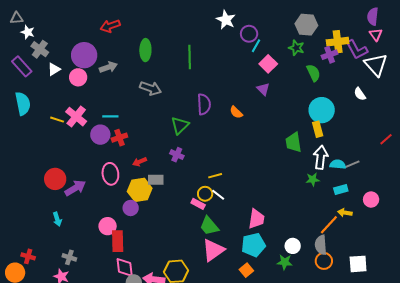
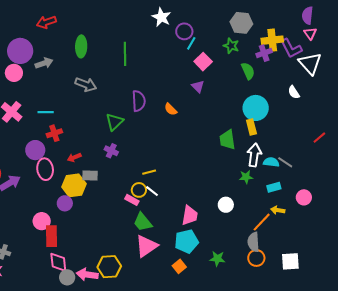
purple circle: (100, 135) -> (35, 150), moved
gray line: (352, 164) -> (285, 162), turned 56
white circle: (293, 246) -> (226, 205), moved

